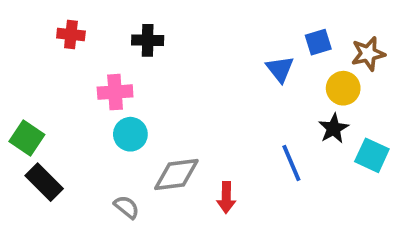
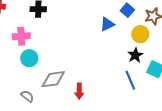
blue square: (318, 42) -> (127, 10), turned -32
blue triangle: (280, 69) -> (107, 24), turned 42
blue line: (291, 163) -> (130, 80), moved

